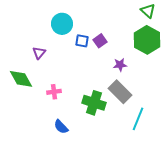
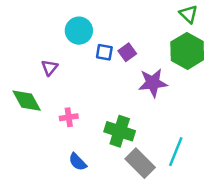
purple star: (120, 65) -> (153, 83), size x1.6
gray rectangle: (120, 92) -> (140, 163), moved

